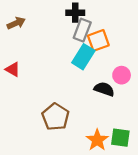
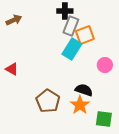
red triangle: (13, 69) -> (12, 69), moved
black semicircle: (104, 89) -> (84, 90), moved
orange star: (97, 140) -> (80, 105), moved

